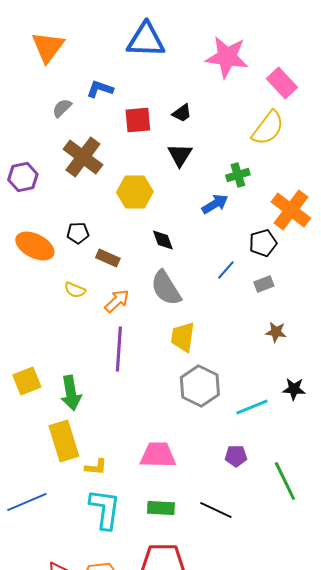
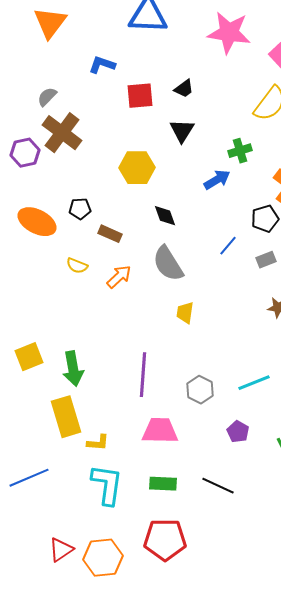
gray semicircle: (62, 108) -> (47, 97), moved
brown cross: (83, 157) -> (62, 133), moved
yellow trapezoid: (183, 337) -> (185, 313), size x0.7
purple line: (119, 349) -> (143, 375), moved
gray hexagon: (200, 386) -> (200, 390), moved, size x0.7
purple pentagon: (236, 456) -> (238, 432), turned 30

